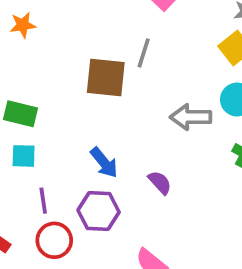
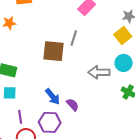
purple semicircle: (160, 182) -> (73, 105), moved

